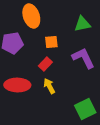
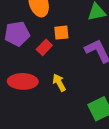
red rectangle: (45, 64) -> (44, 47), moved

